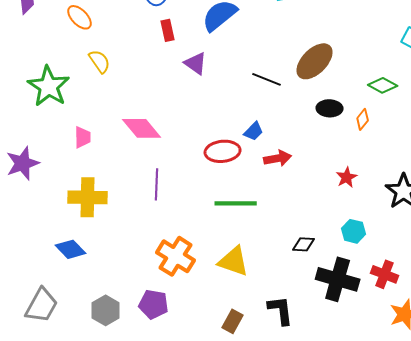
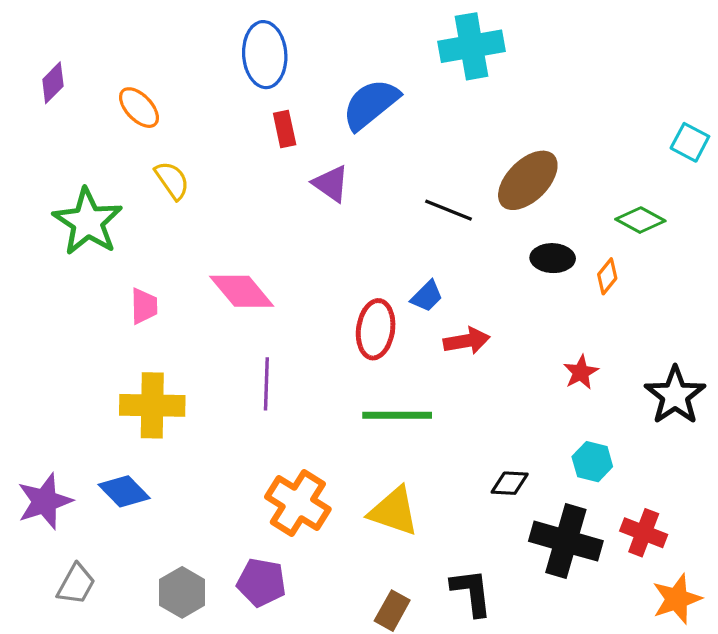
red ellipse: (223, 151) -> (376, 329), turned -76
purple star: (23, 163) -> (45, 501), moved
gray trapezoid: (42, 305) -> (76, 584), size x0.7

